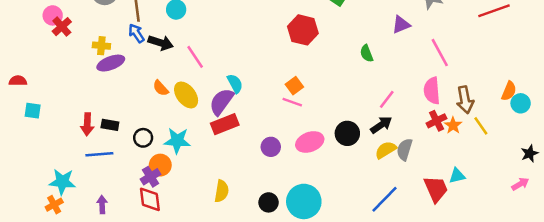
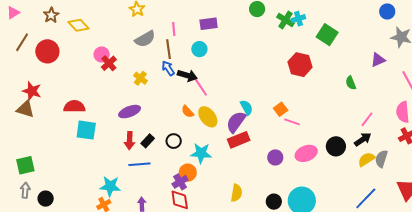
yellow cross: (101, 46) -> (140, 78), turned 32
pink line: (195, 57) -> (201, 87), moved
purple ellipse: (111, 63) -> (130, 112), moved
red semicircle: (18, 81) -> (74, 106), size x1.5
orange square: (294, 86) -> (281, 109), moved
cyan square: (33, 111) -> (86, 130), size x1.5
black rectangle: (110, 125) -> (148, 141), turned -56
black circle: (143, 138) -> (174, 141), moved

